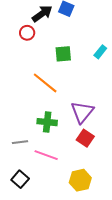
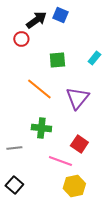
purple triangle: (82, 112) -> (77, 98), moved
pink line: (46, 155) -> (60, 161), moved

